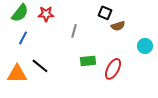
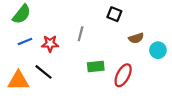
red star: (46, 14) -> (50, 44), moved
brown semicircle: (118, 26) -> (136, 38), moved
blue line: (23, 38) -> (25, 41), turned 40

